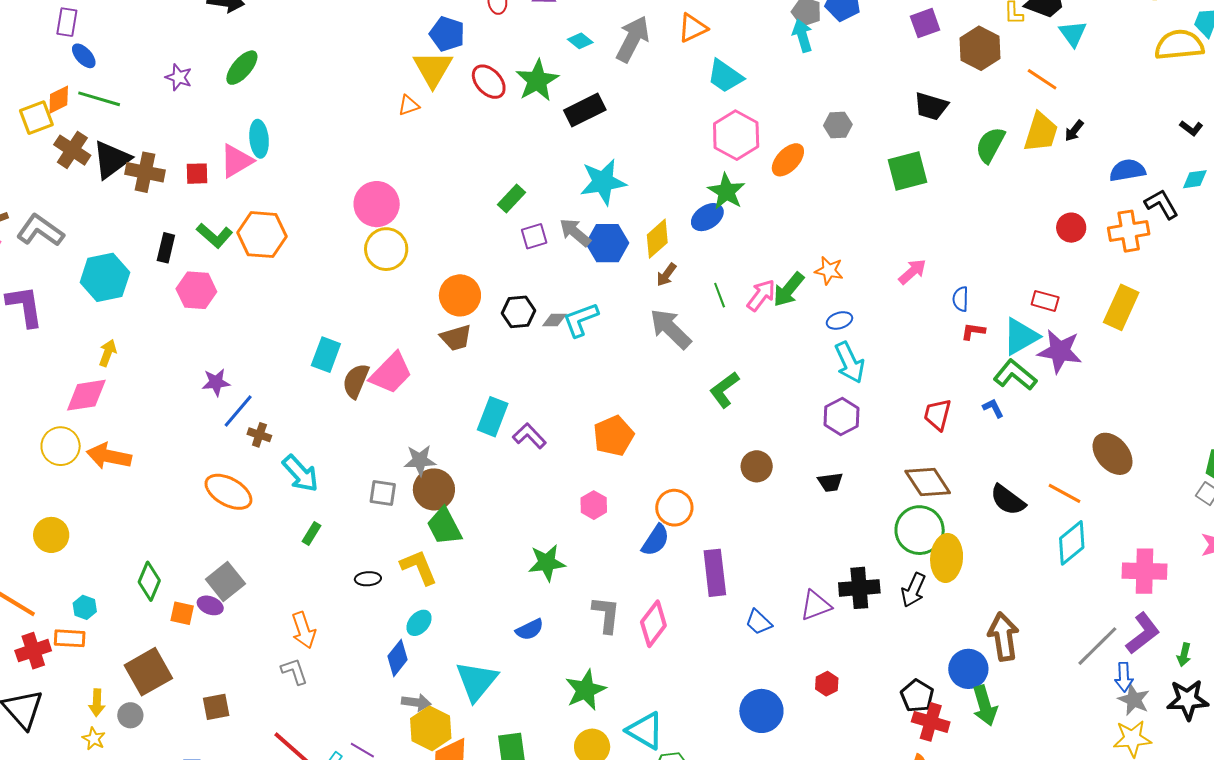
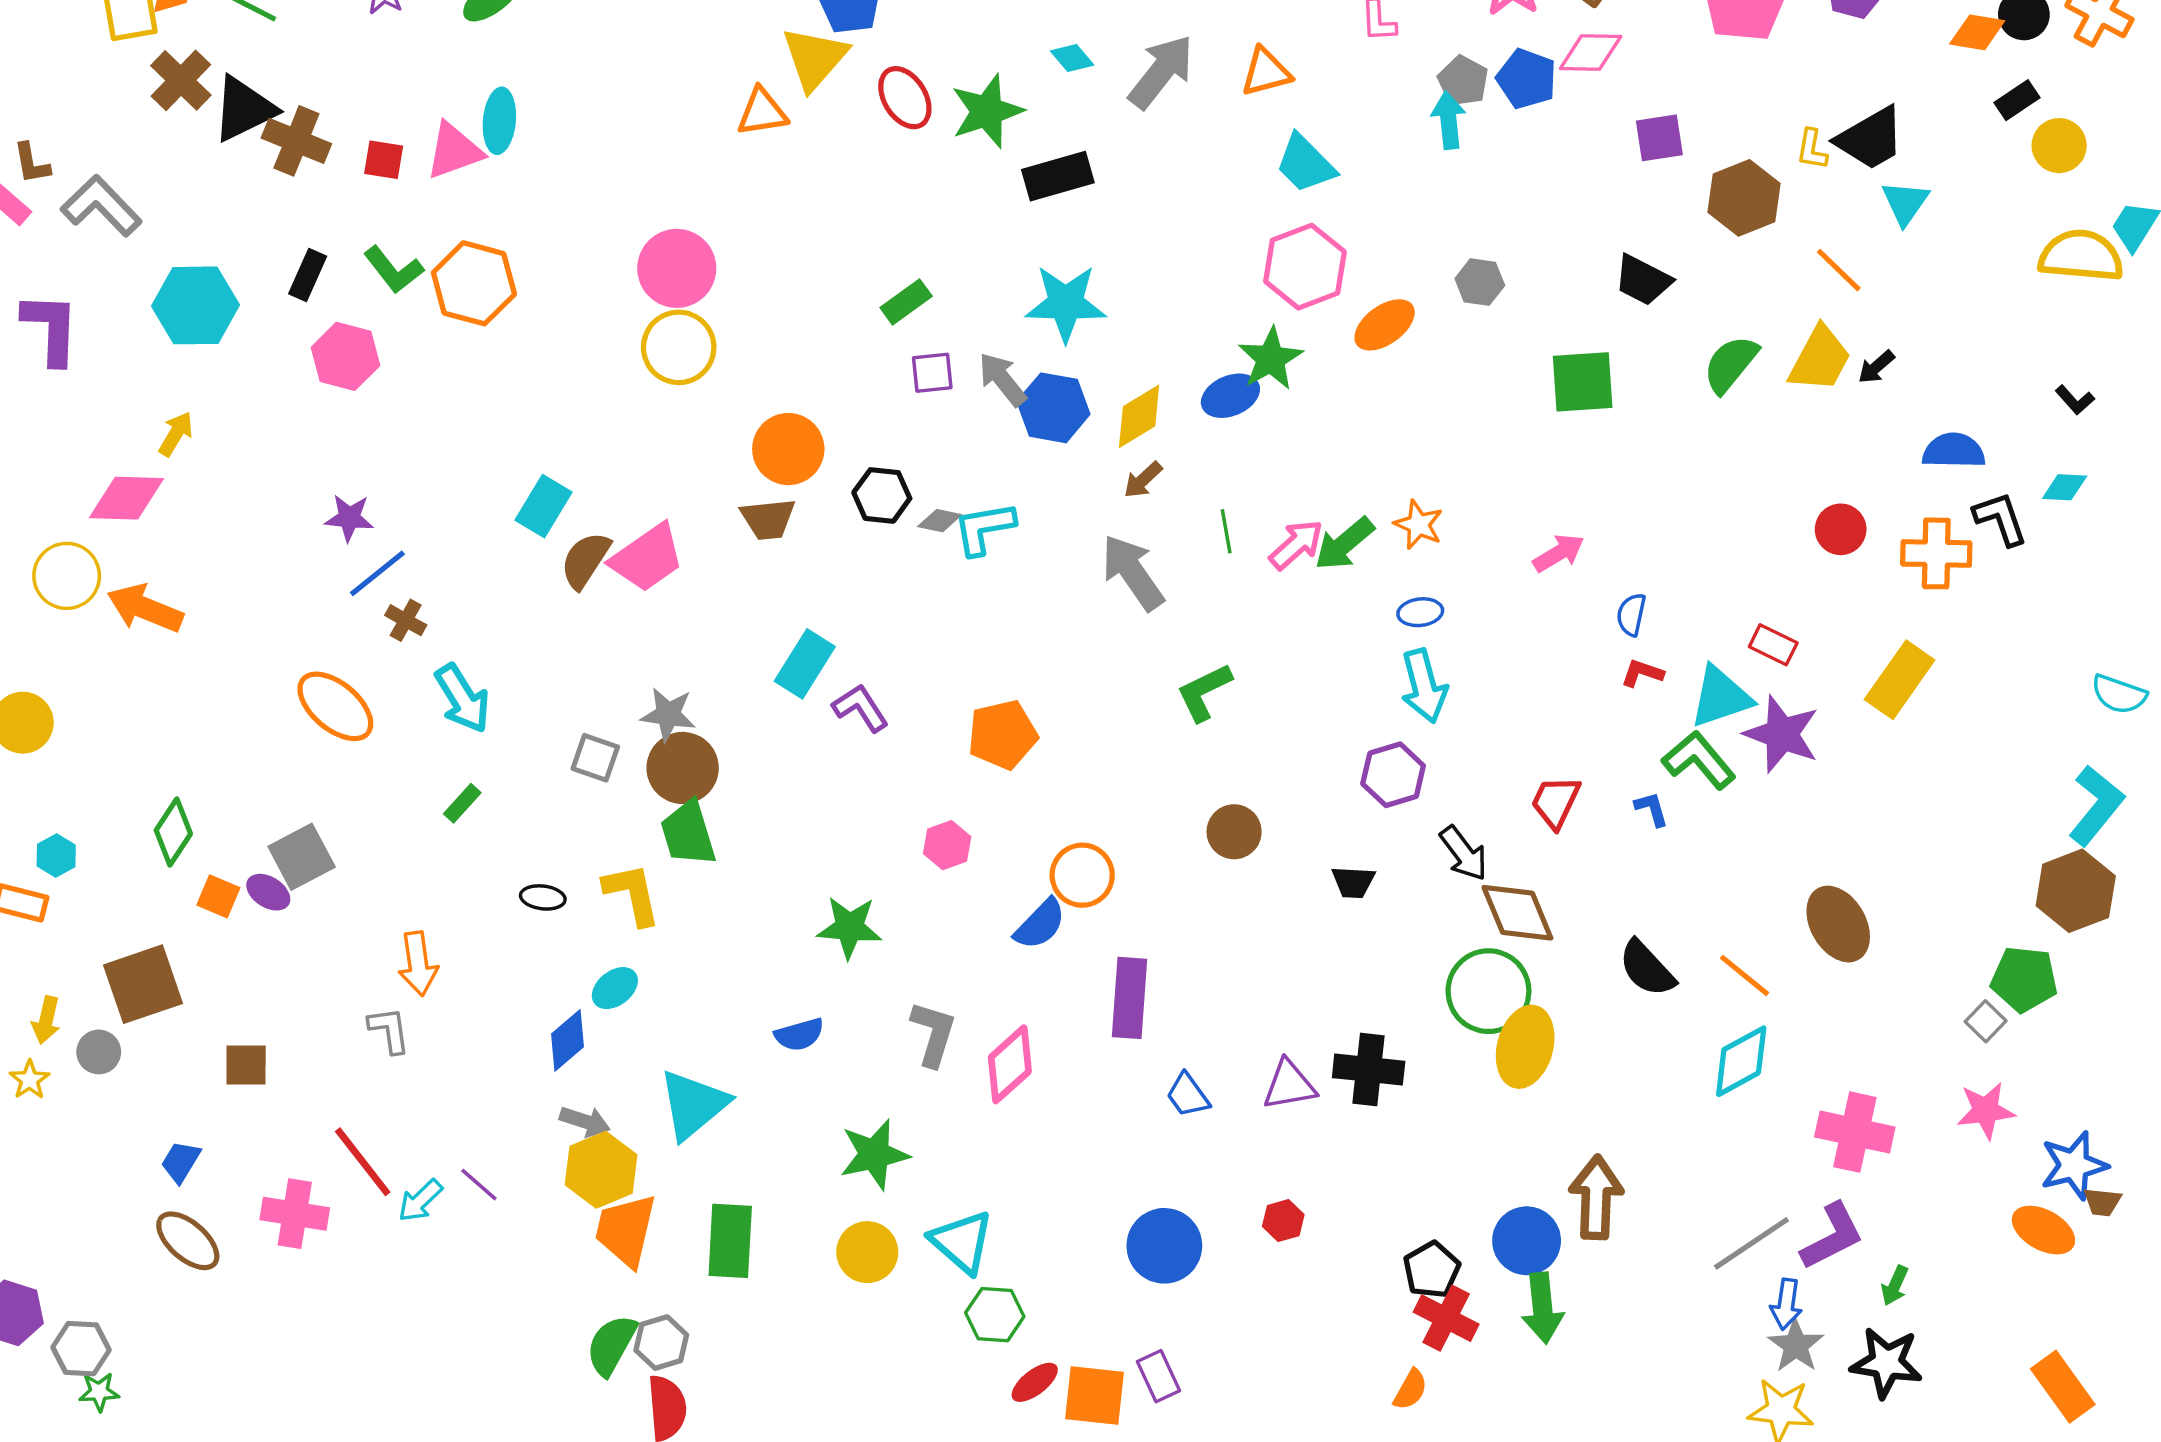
orange triangle: (409, 105) -> (762, 112), size x1.4
black arrow: (913, 590) -> (1464, 853), moved, turned -72

